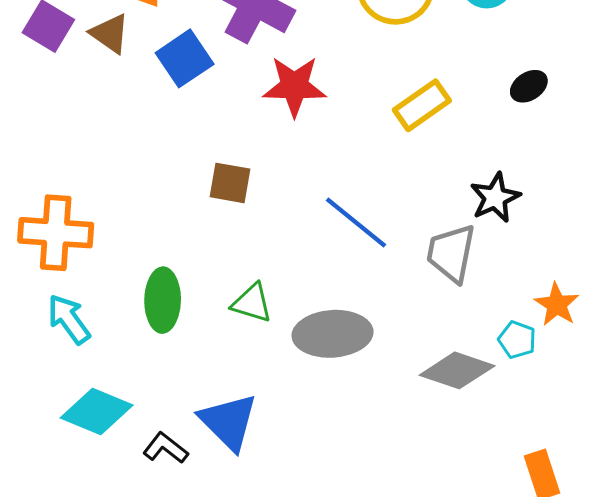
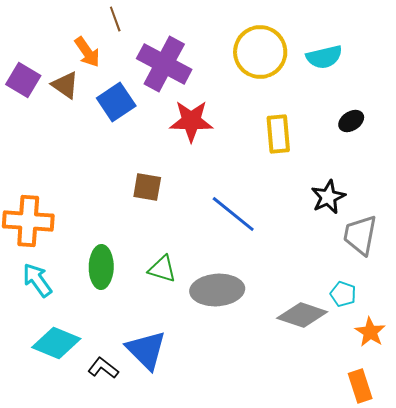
yellow rectangle: (422, 105) -> (278, 134), turned -60
gray trapezoid: (451, 253) -> (360, 235), moved
orange star: (557, 305) -> (370, 332), moved

